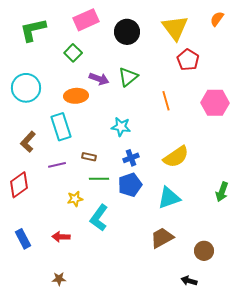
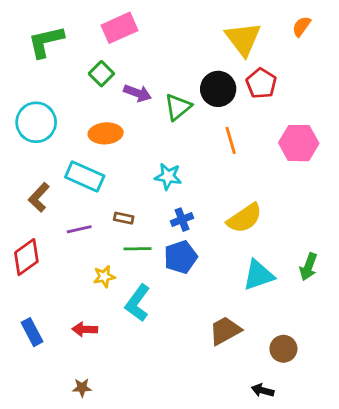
black circle: (127, 32) -> (218, 89), moved
purple arrow: (99, 79) -> (138, 93), moved
cyan rectangle: (61, 127) -> (85, 176), turned -48
cyan triangle: (169, 198) -> (258, 275), moved

